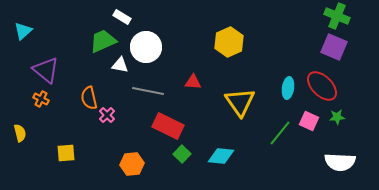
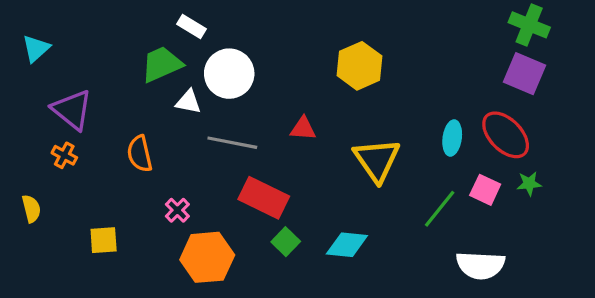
pink cross: (107, 115) -> (177, 210), moved
white semicircle: (340, 162) -> (480, 265), moved
orange hexagon: (132, 164) -> (207, 257), size x1.4

